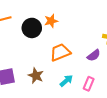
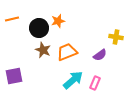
brown star: (36, 76) -> (43, 50), moved
cyan arrow: (66, 81) -> (73, 80), size x1.5

